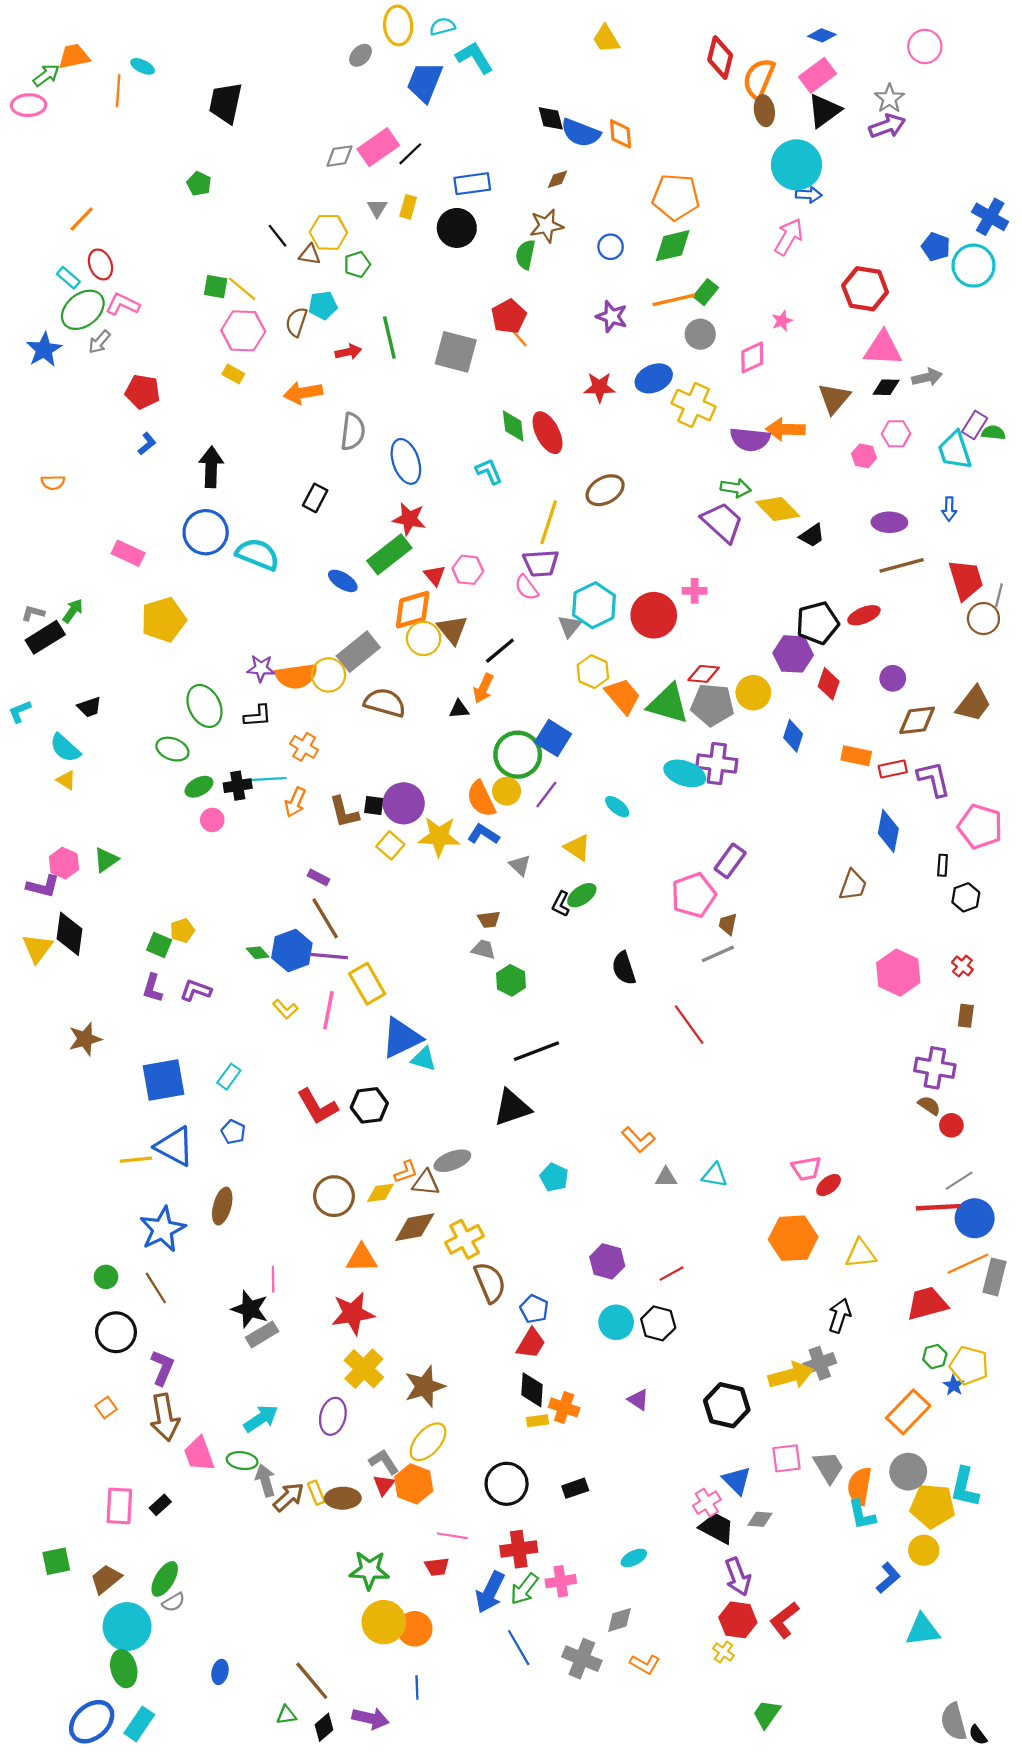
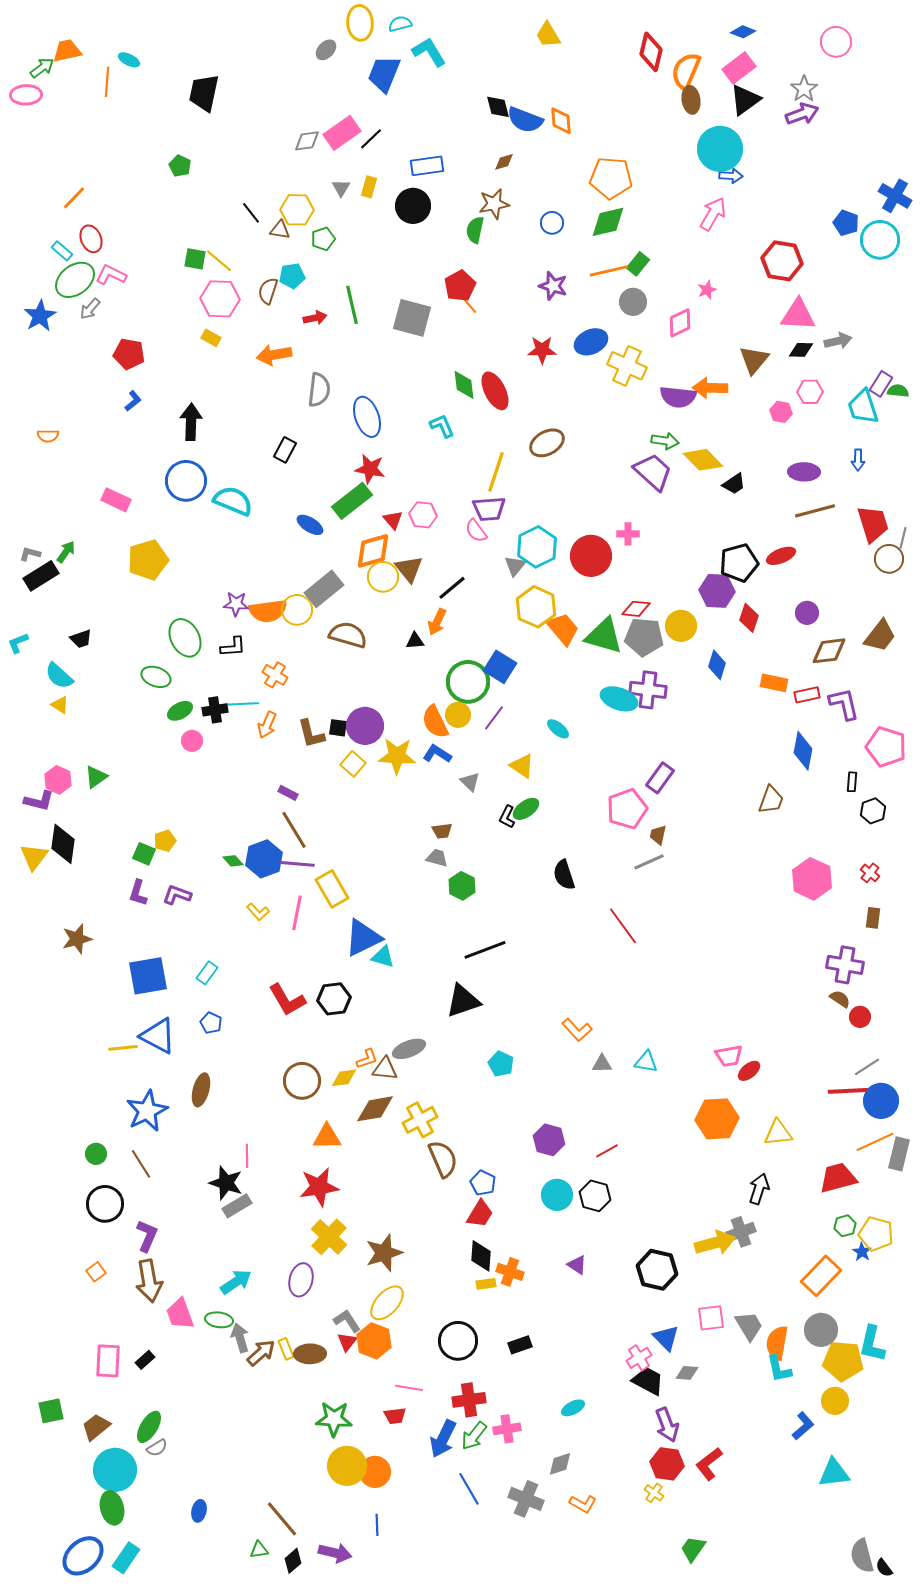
yellow hexagon: (593, 672) -> (536, 607), size x1.4

